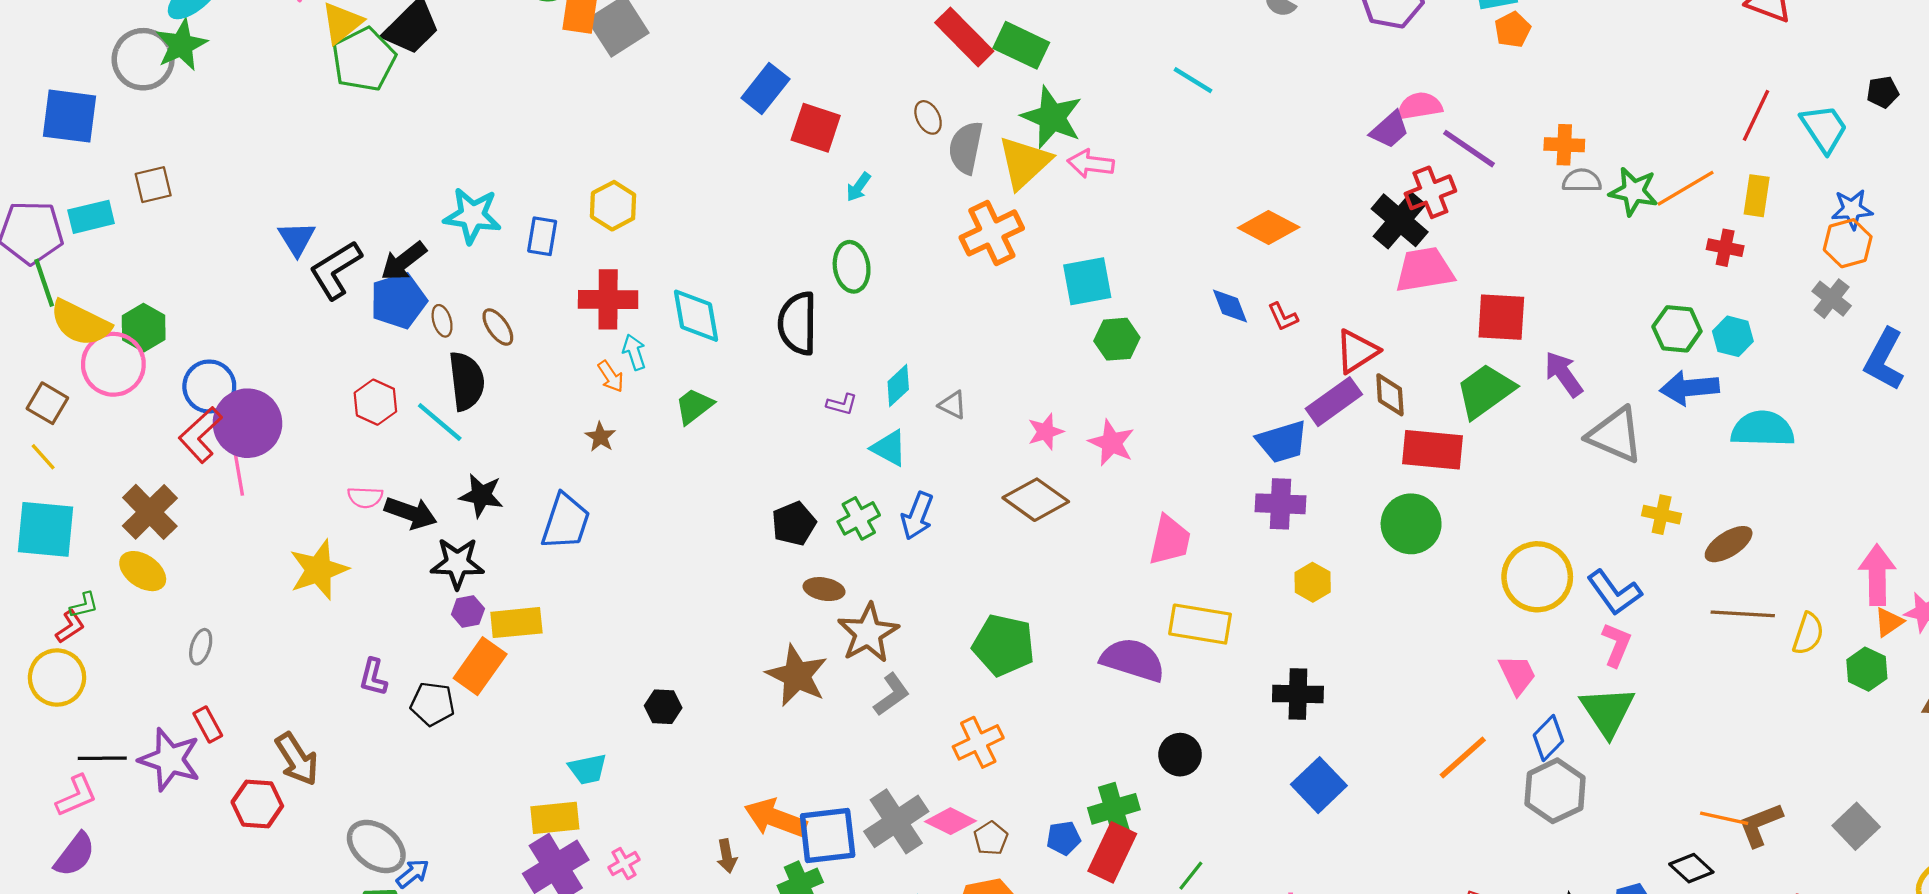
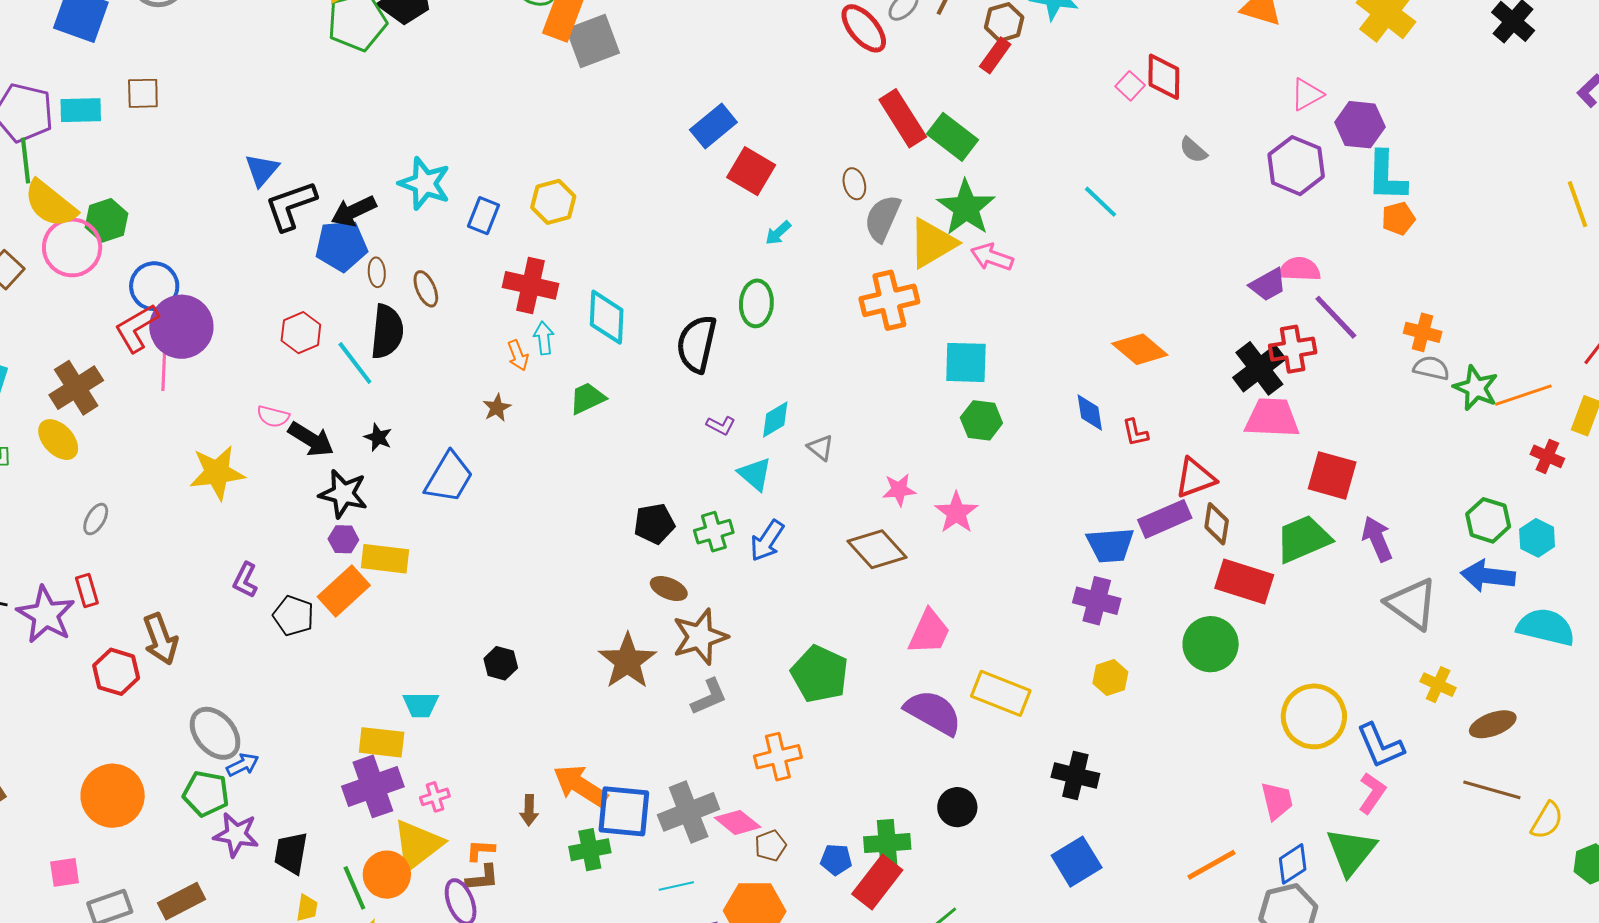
black star: (481, 495) -> (378, 437), size x0.7
pink trapezoid: (1170, 540) -> (929, 632), moved

